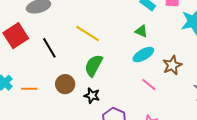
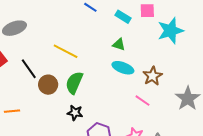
cyan ellipse: (143, 55) -> (123, 68), turned 55
brown circle: (65, 84) -> (48, 85), moved
pink line: (149, 84) -> (143, 101), moved

